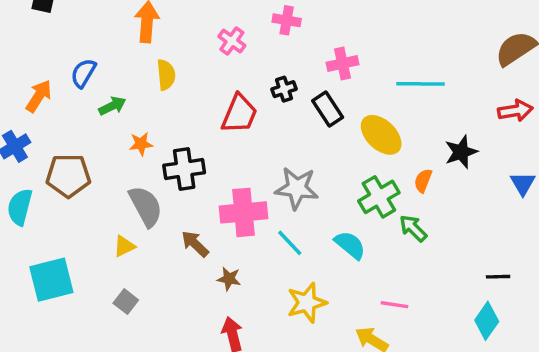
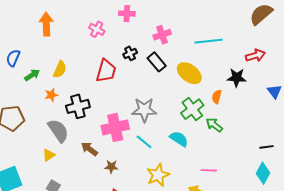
yellow semicircle: (166, 75) -> (60, 69), moved, turned 36
red arrow: (515, 111) -> (255, 55), moved
black star: (461, 152) -> (237, 78), turned 30

